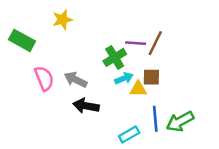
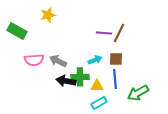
green cross: (115, 57) -> (80, 77), moved, turned 30
pink semicircle: (44, 78) -> (34, 60), turned 108
yellow triangle: (138, 89) -> (97, 86), moved
blue line: (155, 119) -> (115, 79), moved

